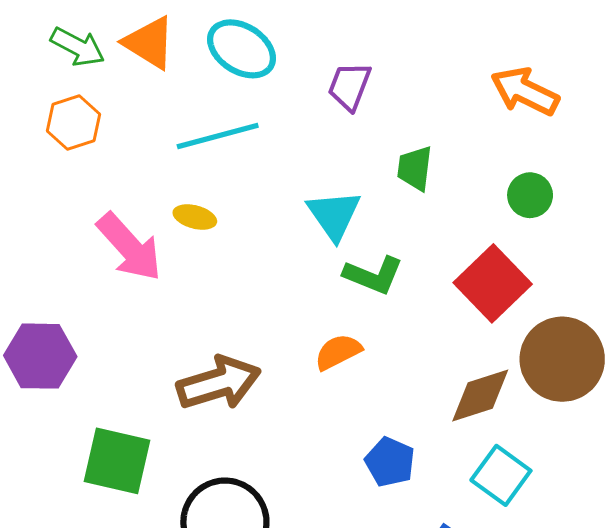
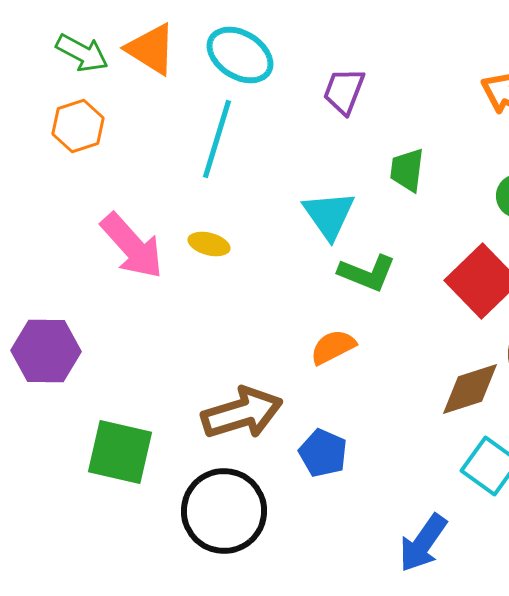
cyan line: (218, 136) -> (217, 139), turned -58
yellow ellipse: (195, 217) -> (209, 244), moved
brown arrow: (219, 383) -> (242, 413), moved
blue pentagon: (390, 462) -> (323, 453), moved

